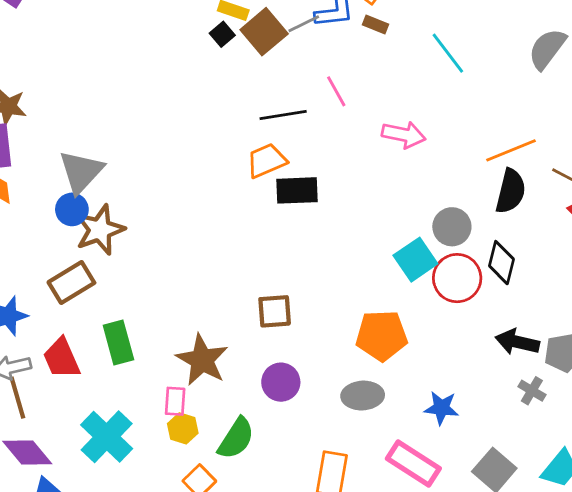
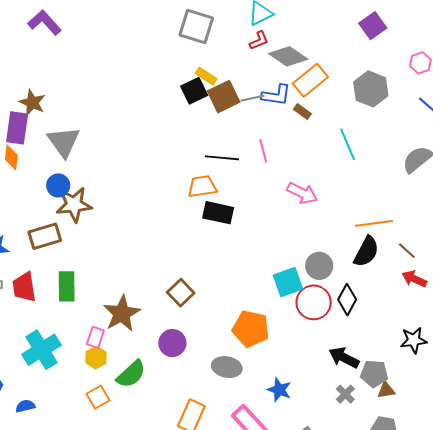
black square: (222, 34) -> (194, 91), size x1.5
gray triangle: (81, 172) -> (64, 142), moved, turned -33
brown square: (275, 311) -> (181, 293), turned 36

